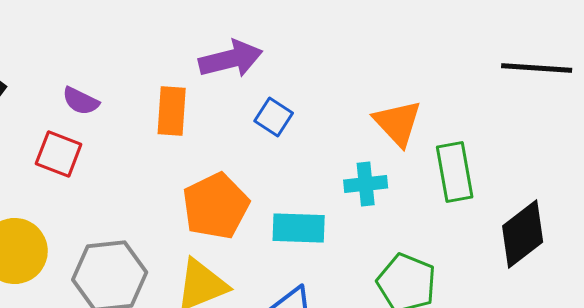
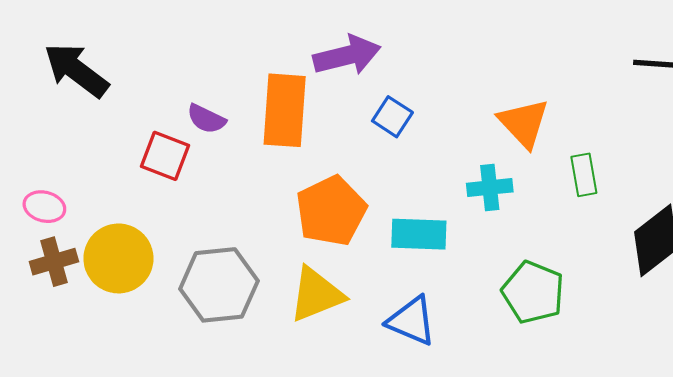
purple semicircle: (81, 101) -> (206, 119), moved
orange rectangle: (172, 111) -> (285, 110), size x1.4
green rectangle: (455, 172) -> (584, 175), size x0.7

